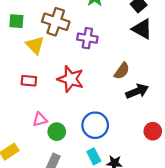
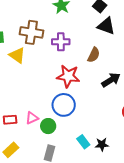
brown semicircle: (122, 71) -> (94, 55), moved
red star: (71, 79) -> (68, 76), moved
red rectangle: (29, 81) -> (10, 120), moved
blue circle: (95, 125) -> (64, 105), moved

